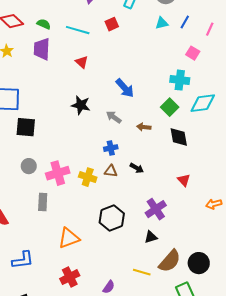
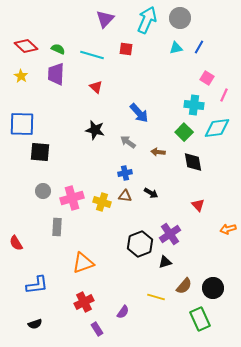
red square: (112, 24) -> (126, 49), turned 32
pink line: (210, 29) -> (224, 95), moved
black hexagon: (112, 218) -> (140, 244), moved
brown semicircle: (170, 261) -> (184, 286), size x0.7

